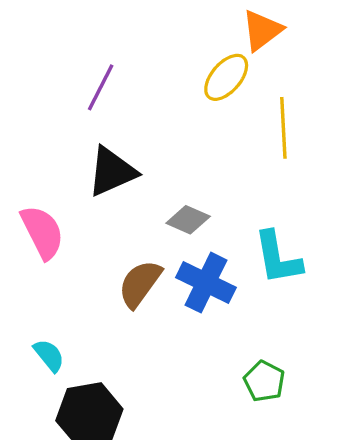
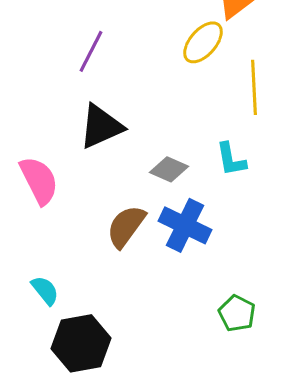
cyan L-shape: (278, 258) -> (231, 159), moved, size x0.7

